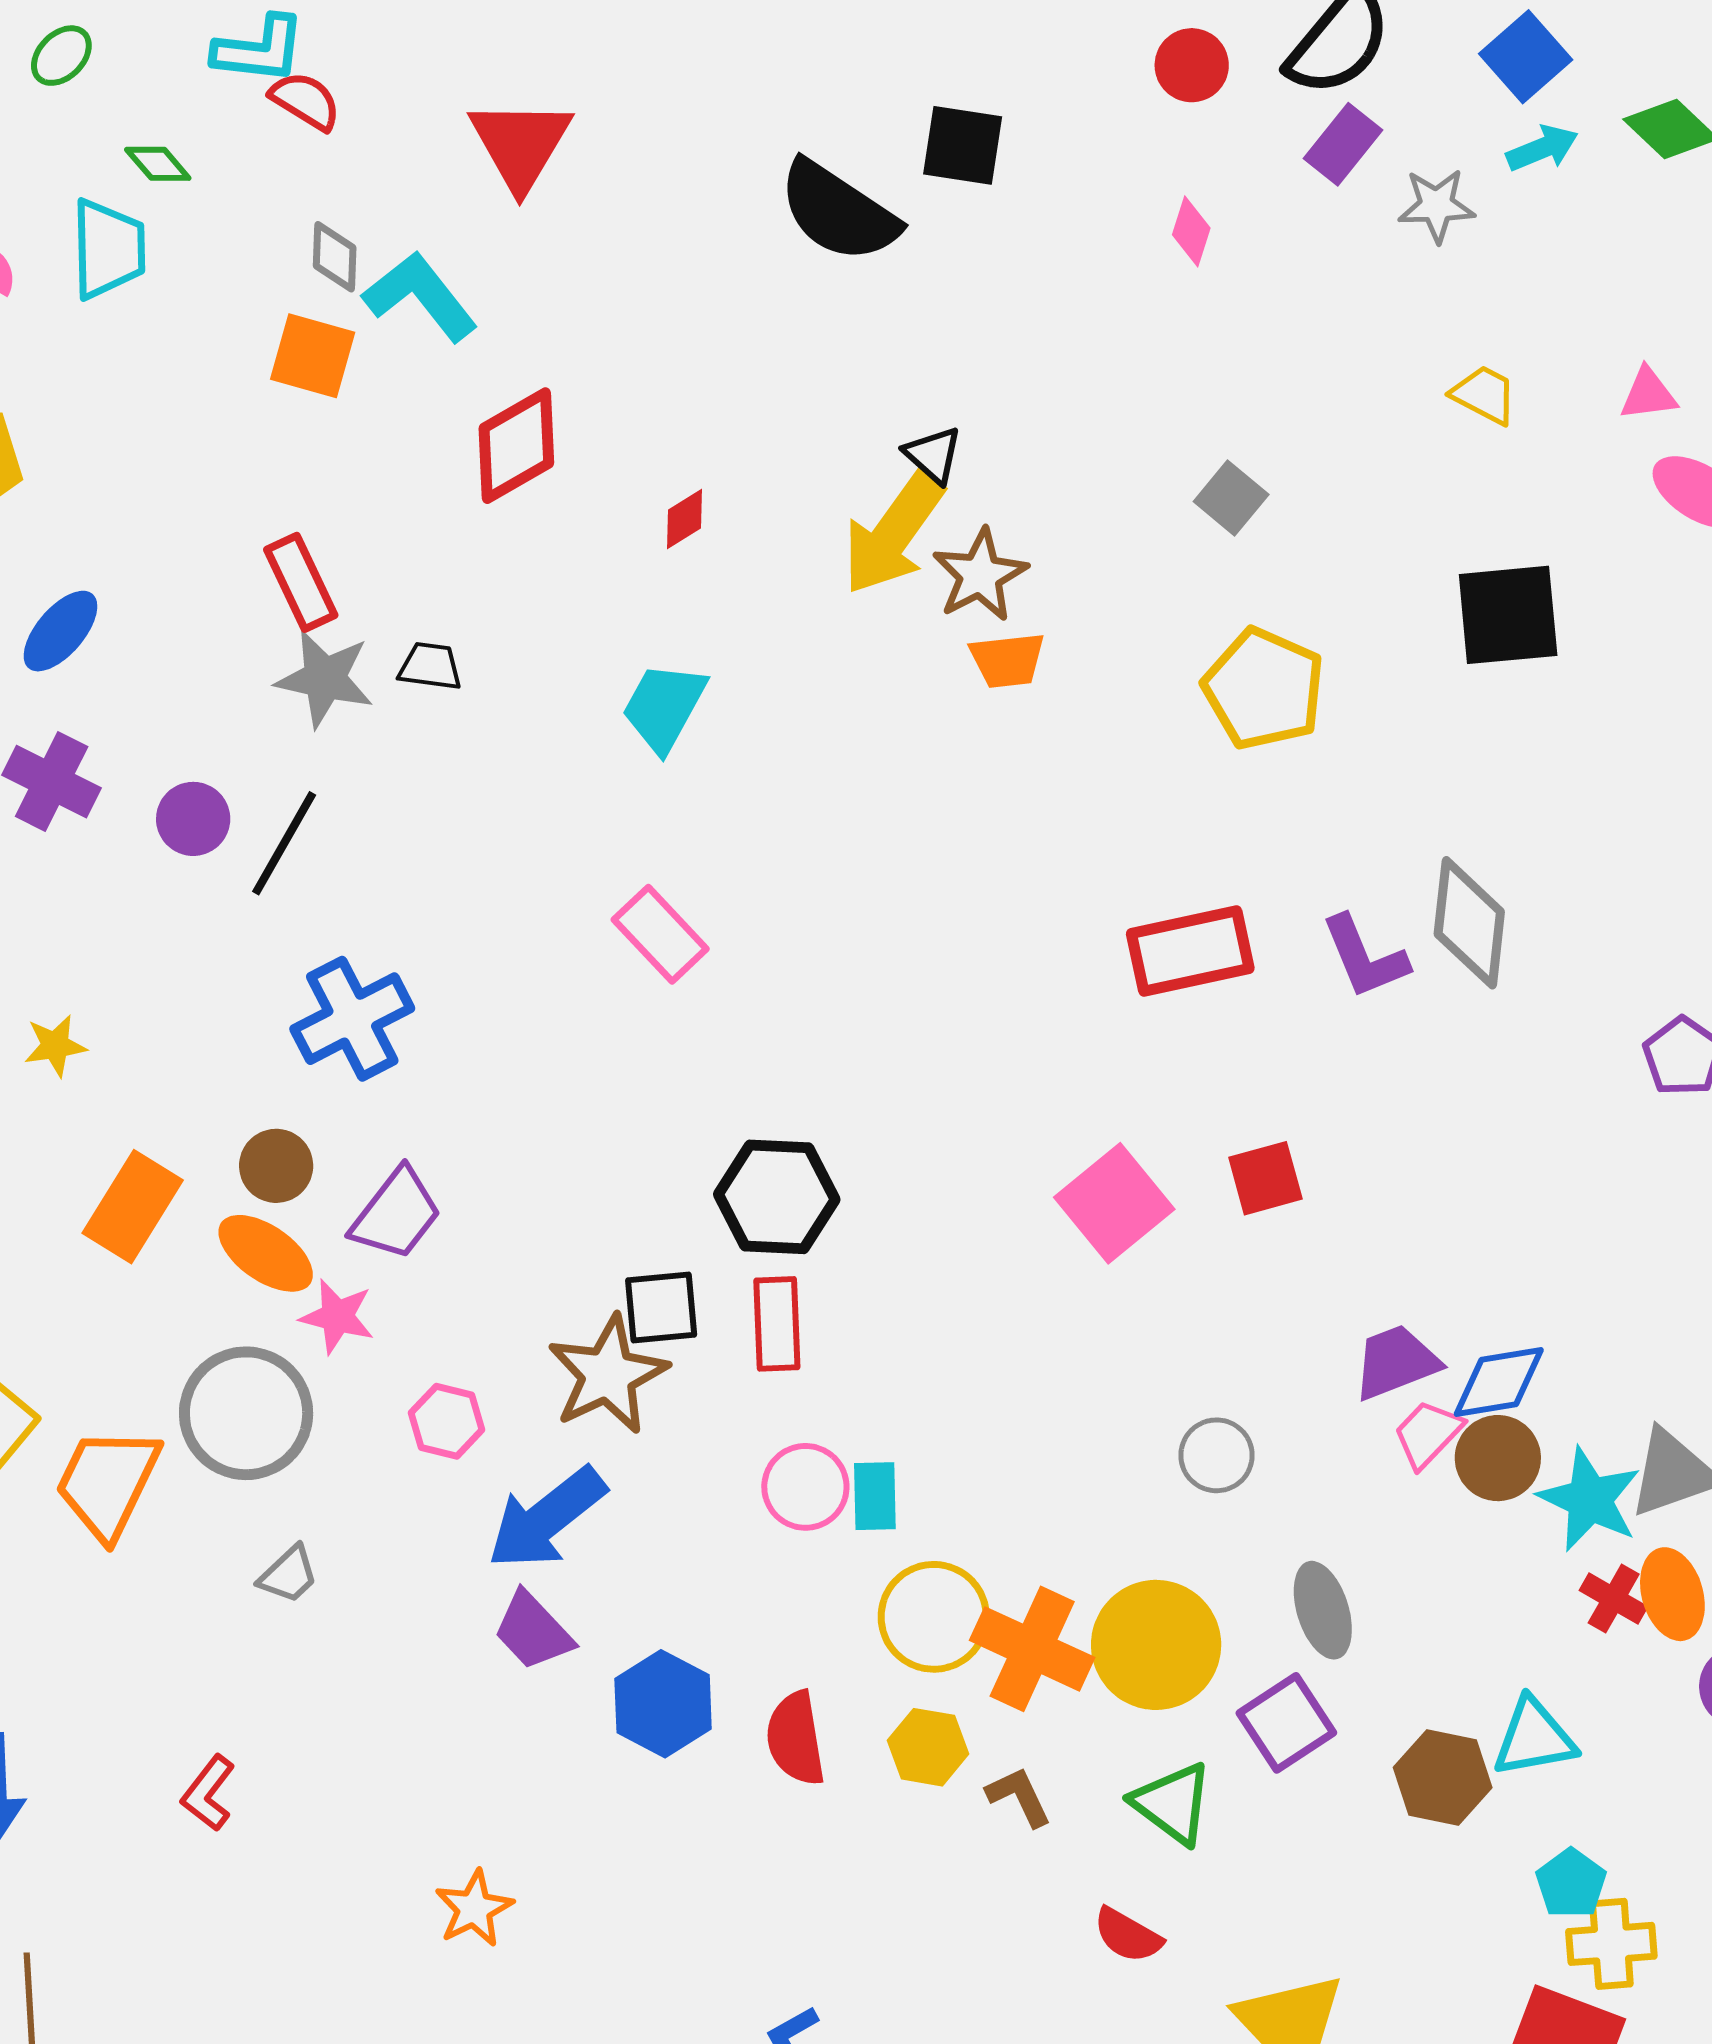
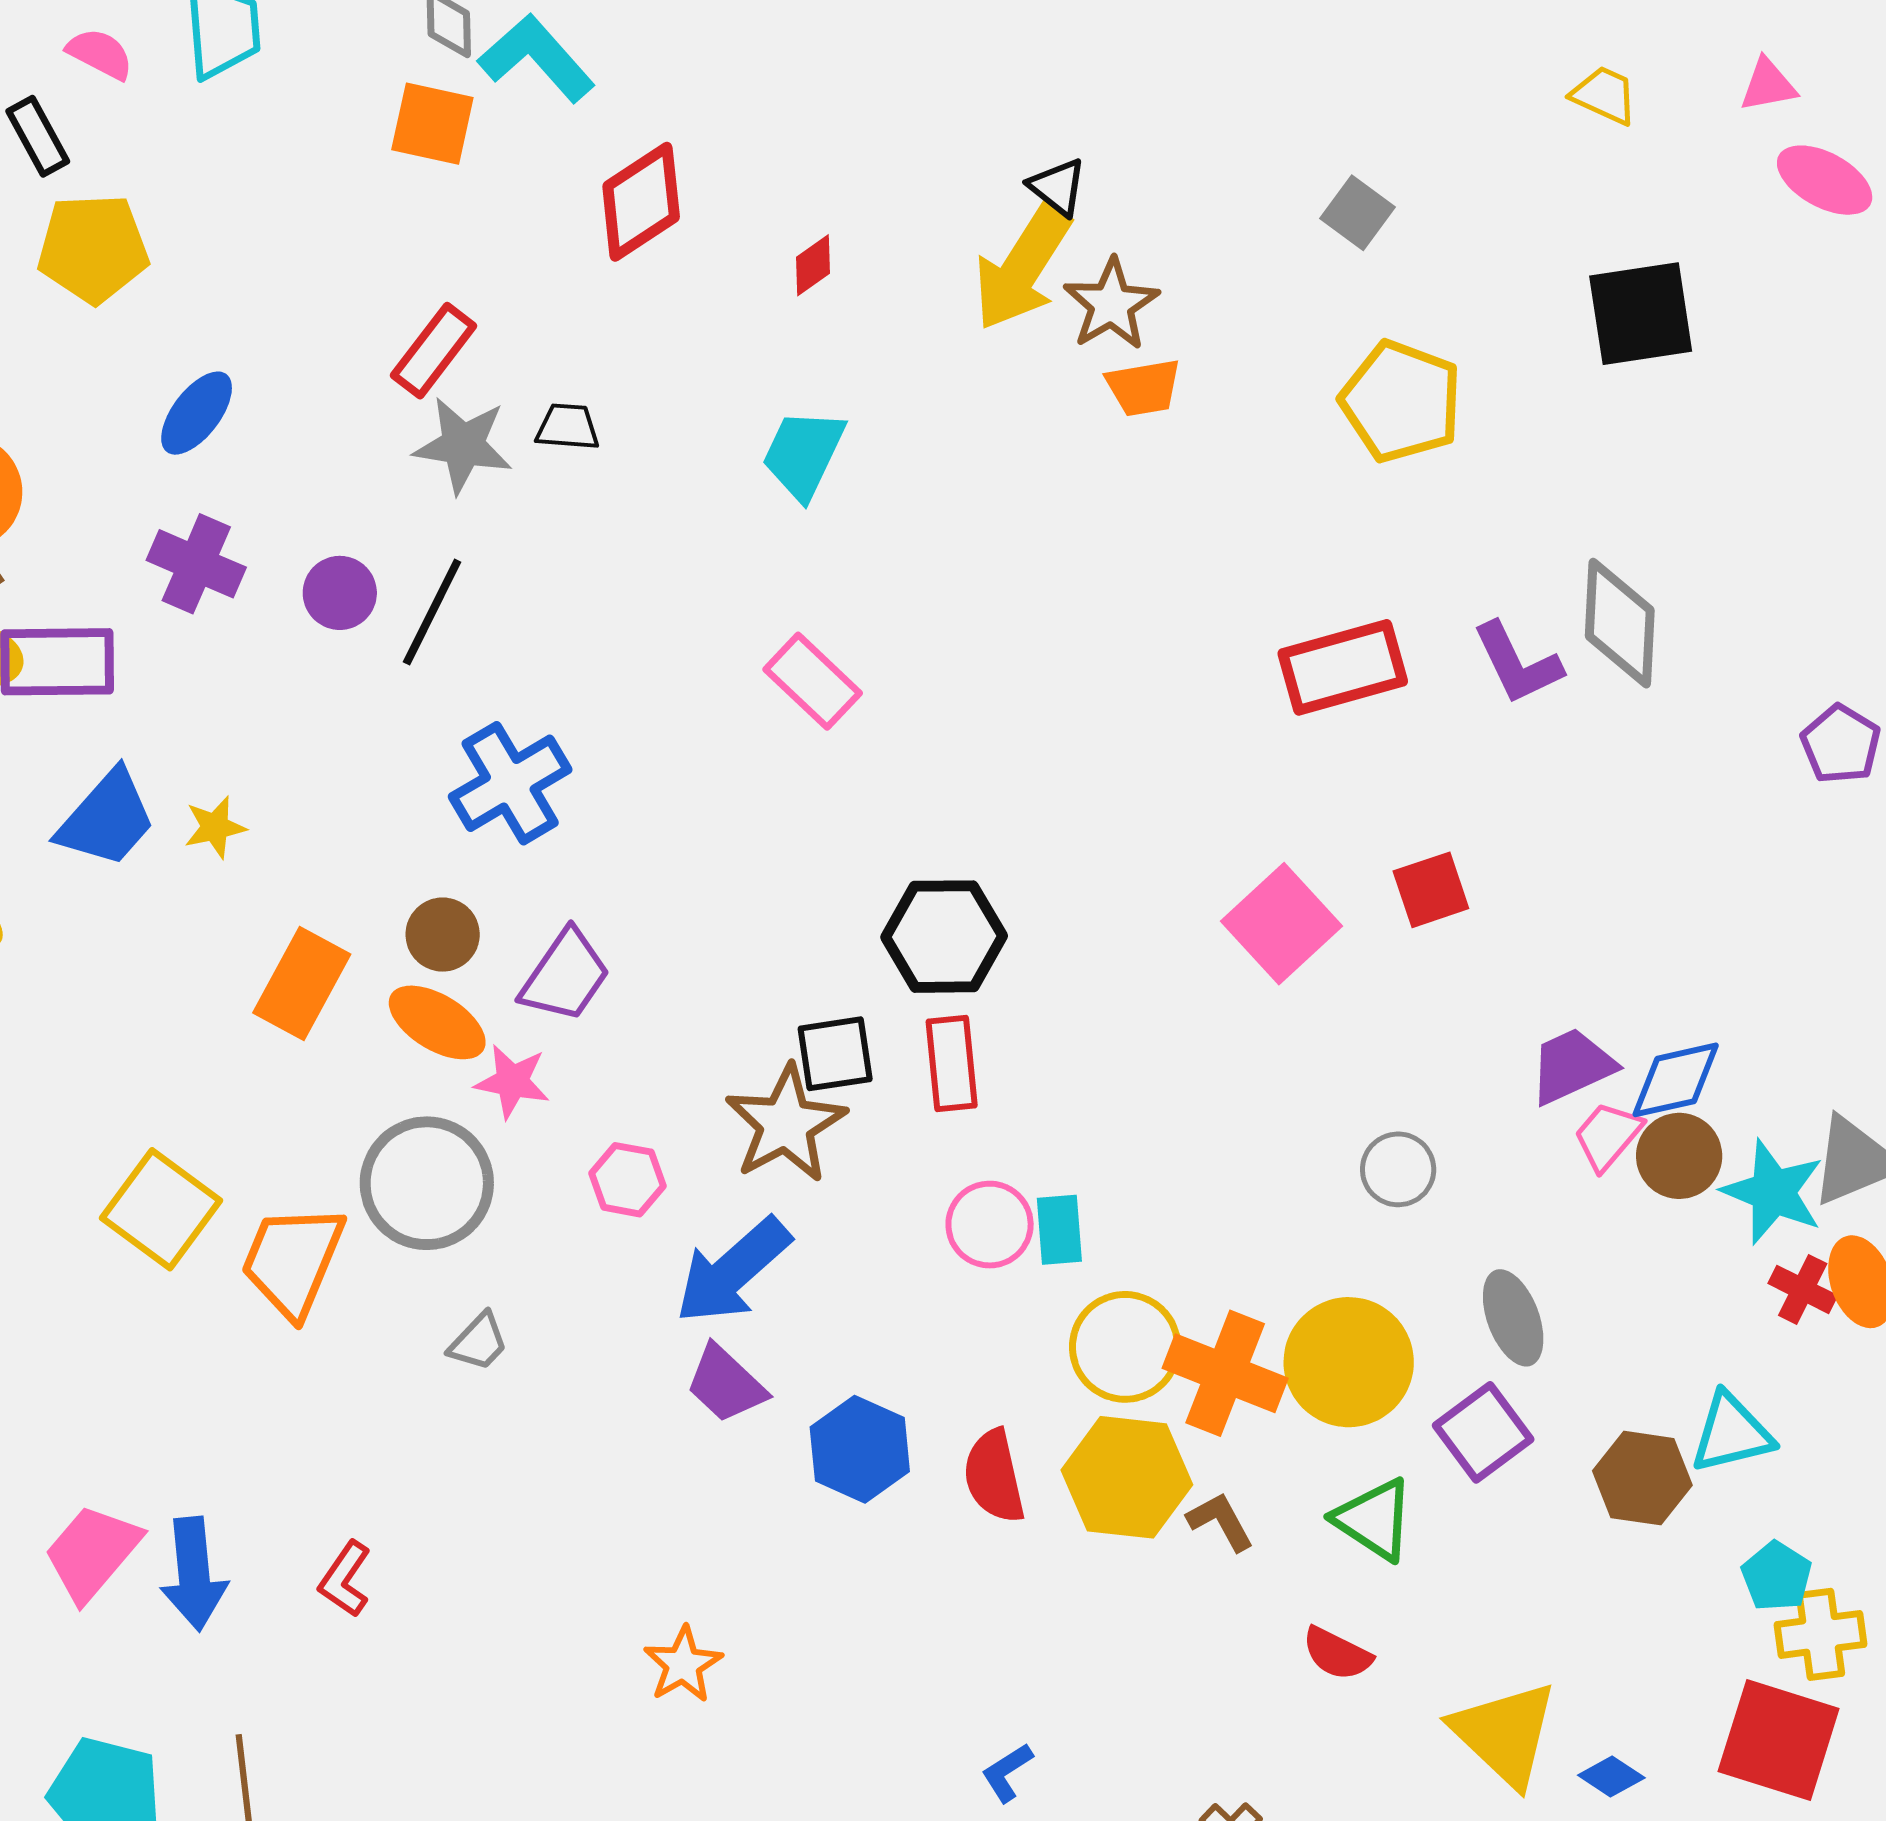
red rectangle: (301, 582) -> (434, 351), turned 66
yellow hexagon: (928, 1747) -> (1127, 1477), size x1.6
red L-shape: (208, 1793) -> (345, 1579), moved

